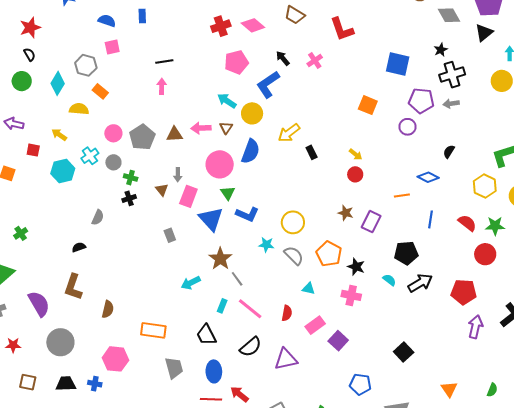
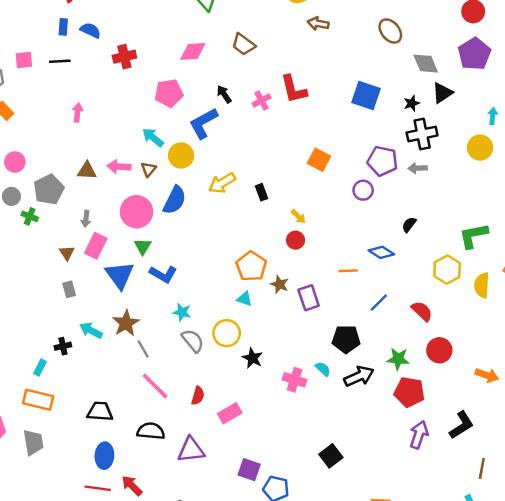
blue semicircle: (107, 21) -> (90, 30), moved
pink diamond: (253, 25) -> (193, 51), turned -50
red cross: (221, 26) -> (124, 57), moved
red L-shape: (342, 29) -> (294, 89), moved
black triangle: (484, 33) -> (442, 93), moved
black line: (164, 62) -> (60, 61), moved
blue square: (398, 64) -> (366, 96), moved
gray pentagon: (142, 137) -> (49, 189), moved
black rectangle: (312, 152) -> (262, 192), moved
brown triangle: (162, 190) -> (67, 253), moved
black cross: (129, 198) -> (63, 346), moved
blue line: (430, 219) -> (379, 303), turned 30
yellow circle: (293, 222) -> (227, 333), moved
purple rectangle: (371, 222) -> (309, 298), turned -50
green star: (495, 226) -> (398, 359), moved
orange pentagon: (329, 254) -> (251, 266), moved
gray semicircle: (294, 256) -> (193, 341), moved
black star: (356, 267) -> (252, 358), moved
cyan arrow: (191, 283) -> (91, 330), moved, turned 48
cyan triangle: (309, 289) -> (245, 299), moved
pink cross: (351, 295) -> (295, 380), moved
cyan rectangle: (222, 306) -> (40, 368), moved
black trapezoid: (206, 335) -> (100, 412), turned 115
purple square: (338, 341) -> (249, 470), moved, turned -30
black semicircle: (251, 347) -> (151, 431), turned -140
gray trapezoid: (174, 368) -> (33, 442), moved

